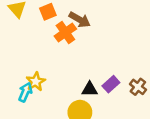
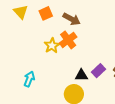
orange cross: (65, 32) -> (68, 40), moved
yellow star: (36, 82) -> (52, 46), moved

